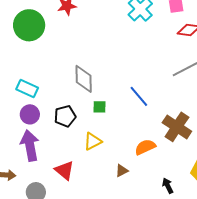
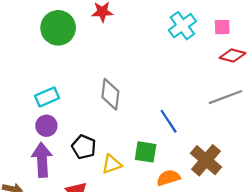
cyan rectangle: (27, 89) -> (47, 97), turned -55
green square: (99, 107) -> (146, 152), moved, size x1.5
black pentagon: (65, 116) -> (84, 147), moved, turned 30

